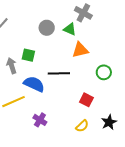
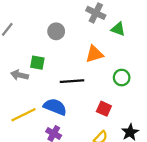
green triangle: (70, 29) -> (118, 29), moved
gray arrow: (12, 66) -> (19, 75), turned -56
blue semicircle: (34, 84) -> (55, 107), moved

